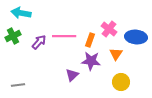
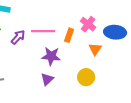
purple star: (91, 61) -> (51, 56), moved
purple triangle: (72, 75) -> (47, 79), moved
yellow circle: (121, 82) -> (86, 77), moved

